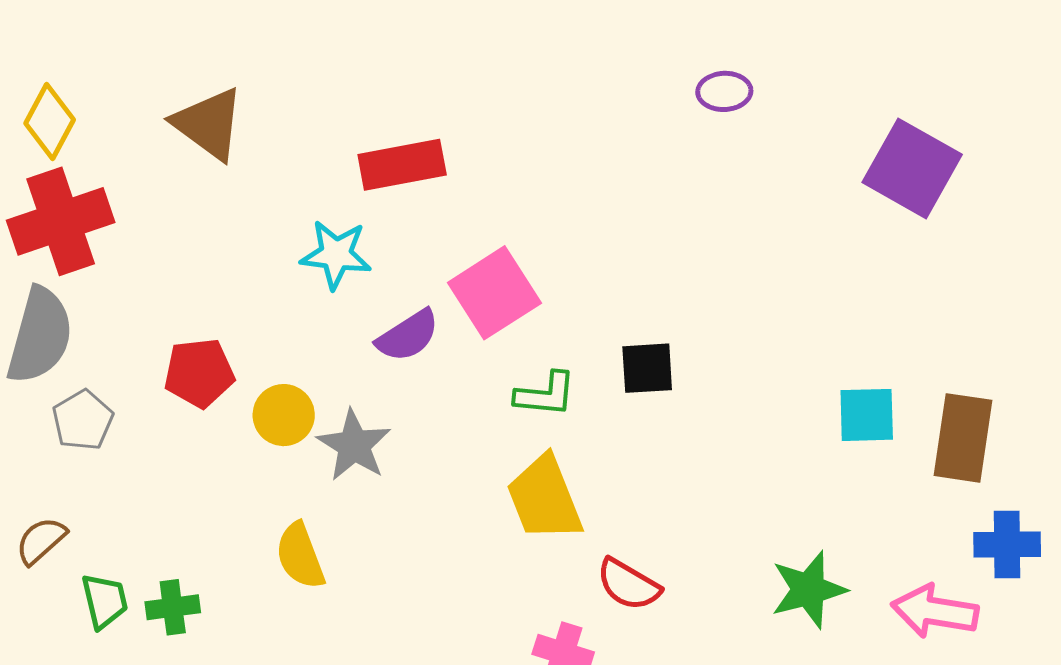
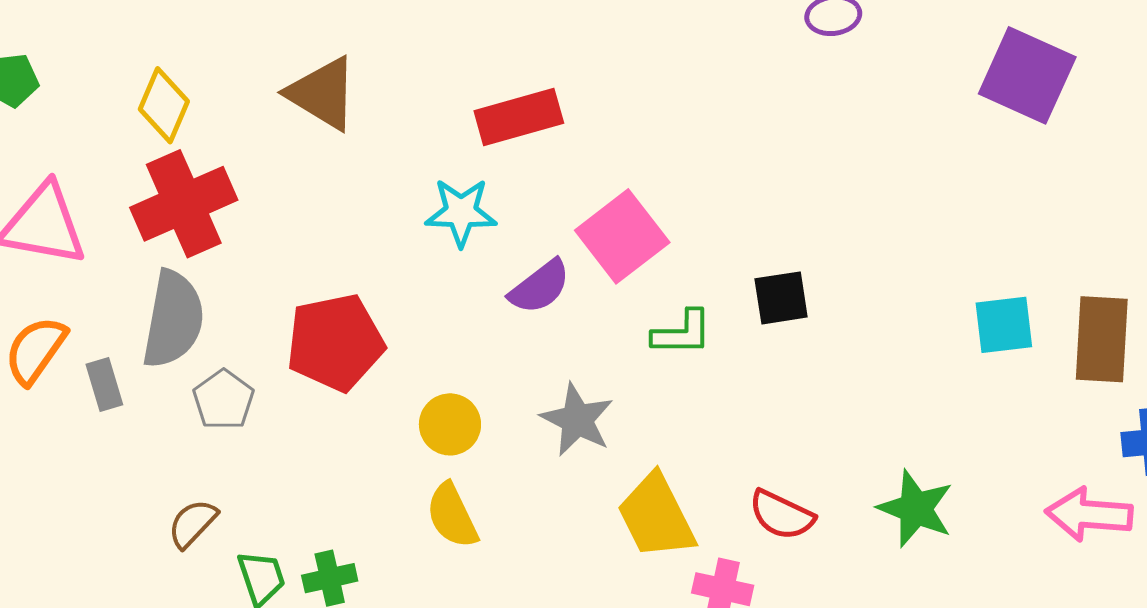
red pentagon: (199, 373) -> (335, 342), size x1.4
yellow circle: (284, 415) -> (450, 424), moved
gray star: (354, 445) -> (577, 420), moved
yellow trapezoid: (545, 498) -> (656, 516), moved
green star: (809, 590) -> (916, 509), moved, turned -30

